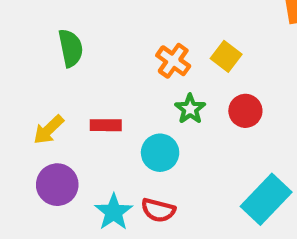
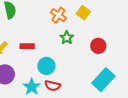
red circle: (245, 111) -> (98, 46), moved
cyan circle: (160, 153) -> (46, 66), moved

